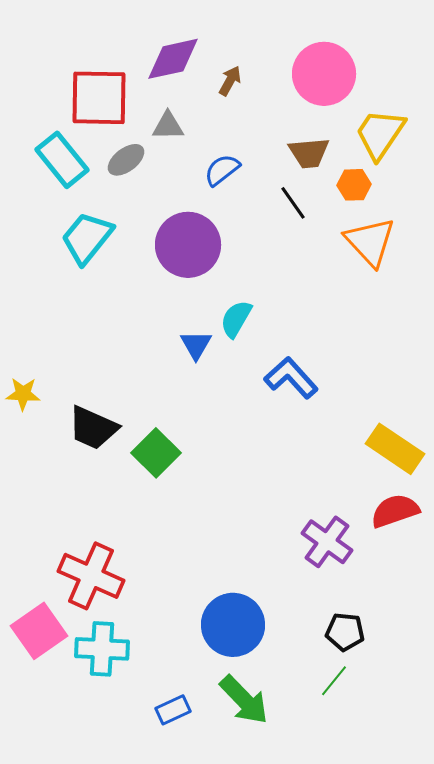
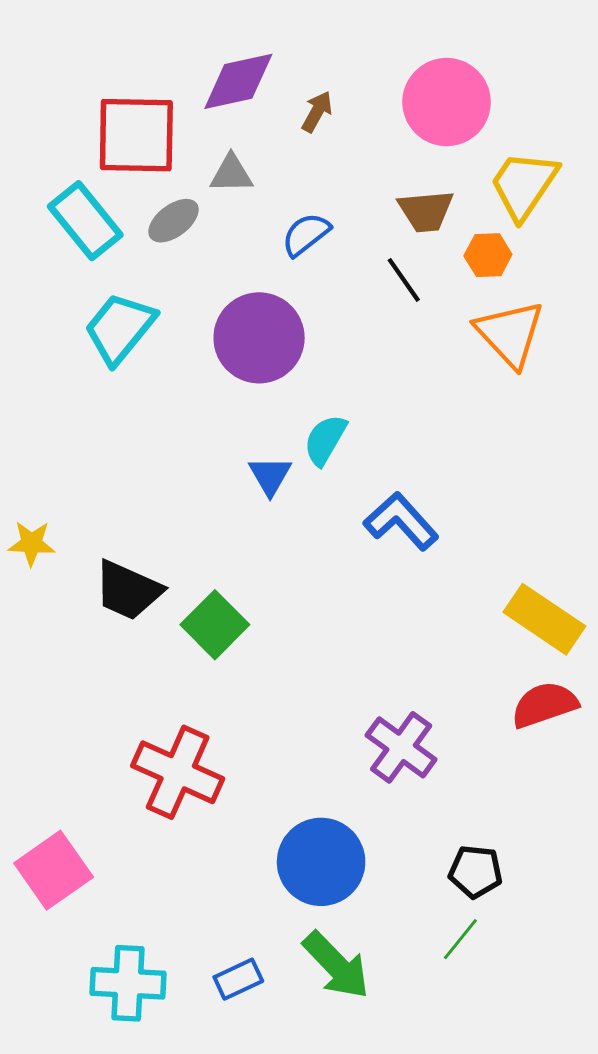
purple cross: (327, 542) -> (401, 747), moved
red cross: (91, 576) -> (178, 772), moved
cyan cross: (102, 649) -> (128, 983), moved

